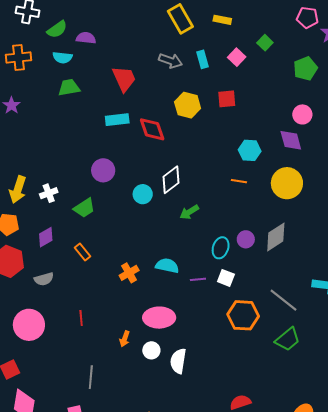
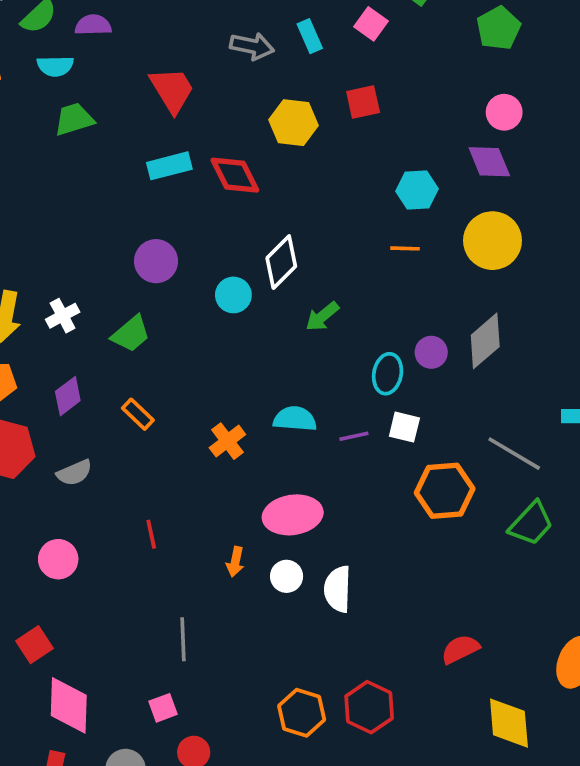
pink circle: (29, 325) -> (58, 559), size x0.7

